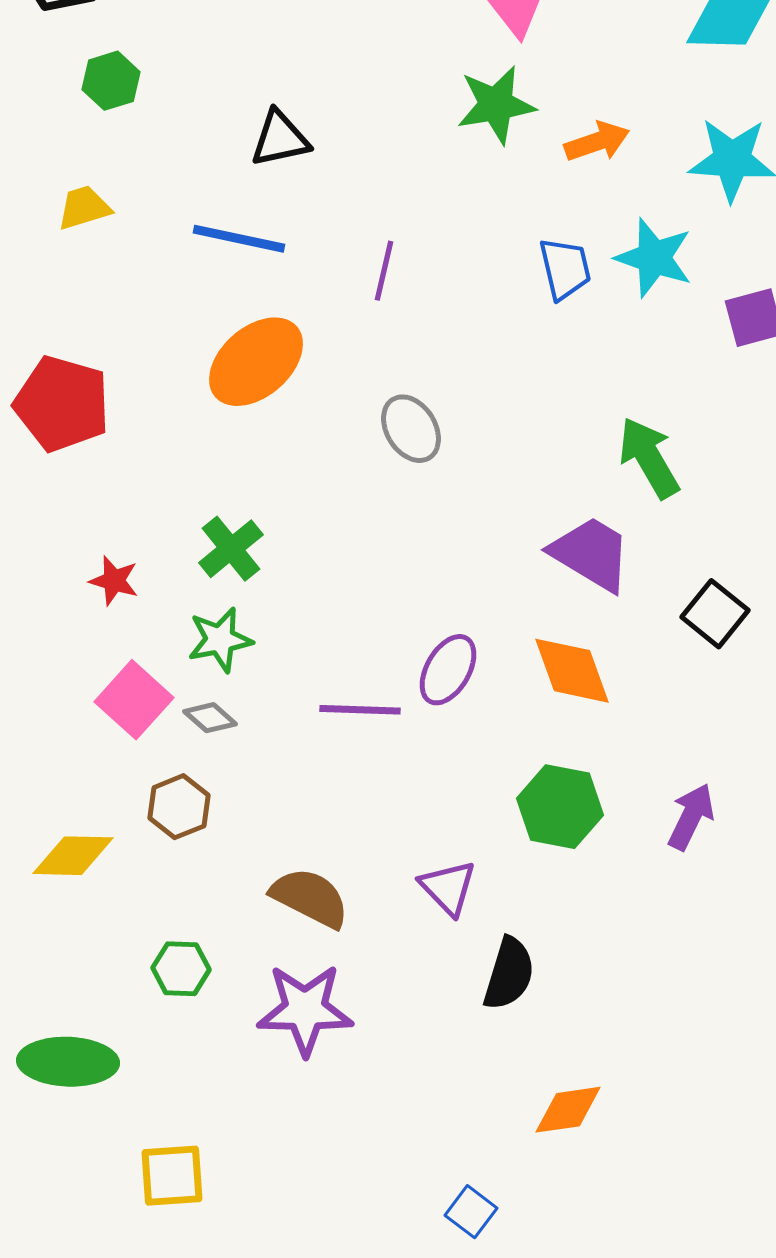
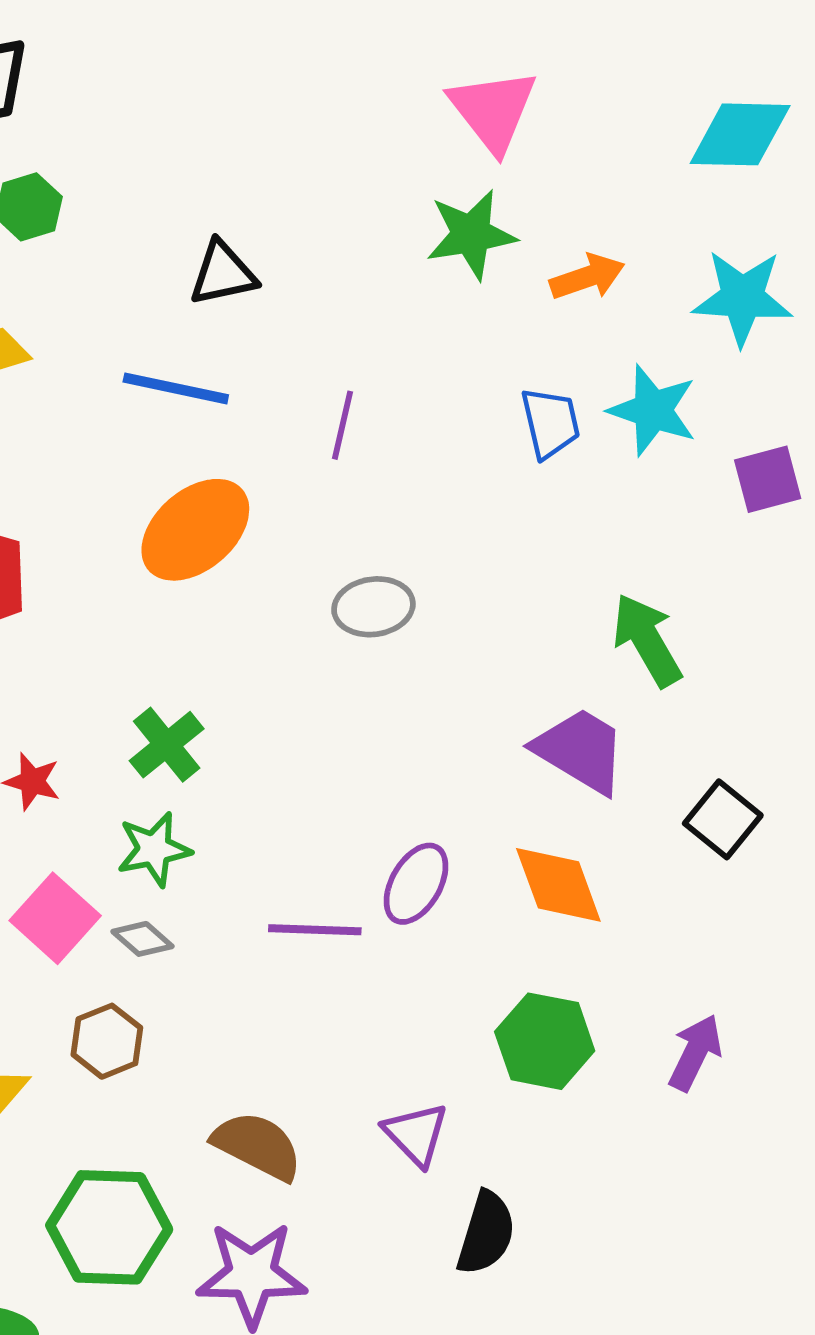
gray ellipse: (411, 429) -> (373, 607), turned -66
green hexagon: (181, 969) -> (109, 1227), size x1.8

